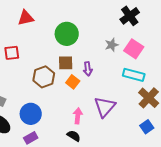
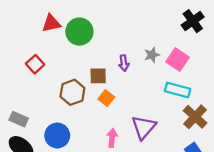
black cross: (130, 16) -> (193, 21), moved
green circle: (67, 34) -> (79, 32), moved
red square: (12, 53) -> (35, 64), turned -35
purple arrow: (88, 69) -> (124, 63), moved

